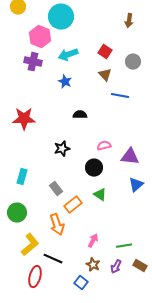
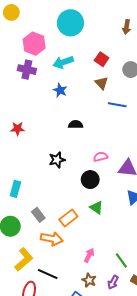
cyan circle: (61, 17) -> (70, 23), moved
red star: (24, 119) -> (18, 129), size x0.6
gray rectangle: (56, 189) -> (38, 215), moved
orange arrow: (57, 225) -> (52, 239), turned -60
green line: (124, 246) -> (121, 260), turned 63

